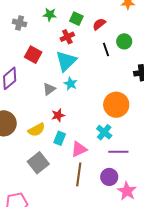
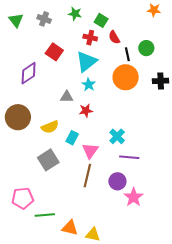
red semicircle: (99, 24) -> (114, 37), moved, turned -88
red cross: (67, 37) -> (90, 38), turned 32
gray triangle: (49, 89) -> (67, 97), moved, turned 32
orange circle: (116, 105) -> (126, 77), moved
red star: (58, 115) -> (86, 111), moved
pink triangle: (79, 149) -> (90, 151), turned -36

